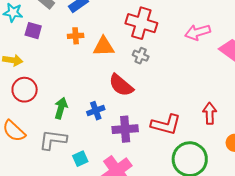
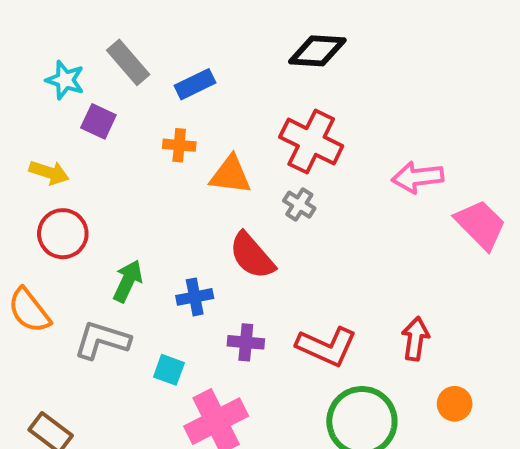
purple cross: (125, 129) -> (246, 342), size x0.7
cyan square: (80, 159) -> (169, 370), moved, turned 35

